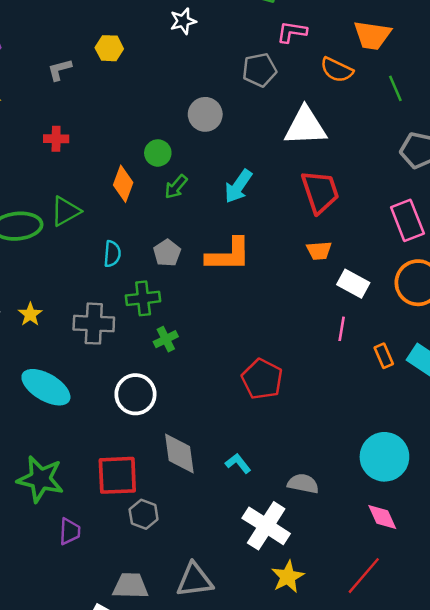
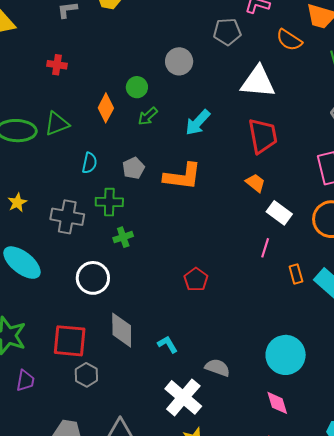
orange trapezoid: (319, 251) -> (255, 183), turned -145
red pentagon: (262, 379) -> (196, 279), size x0.7

